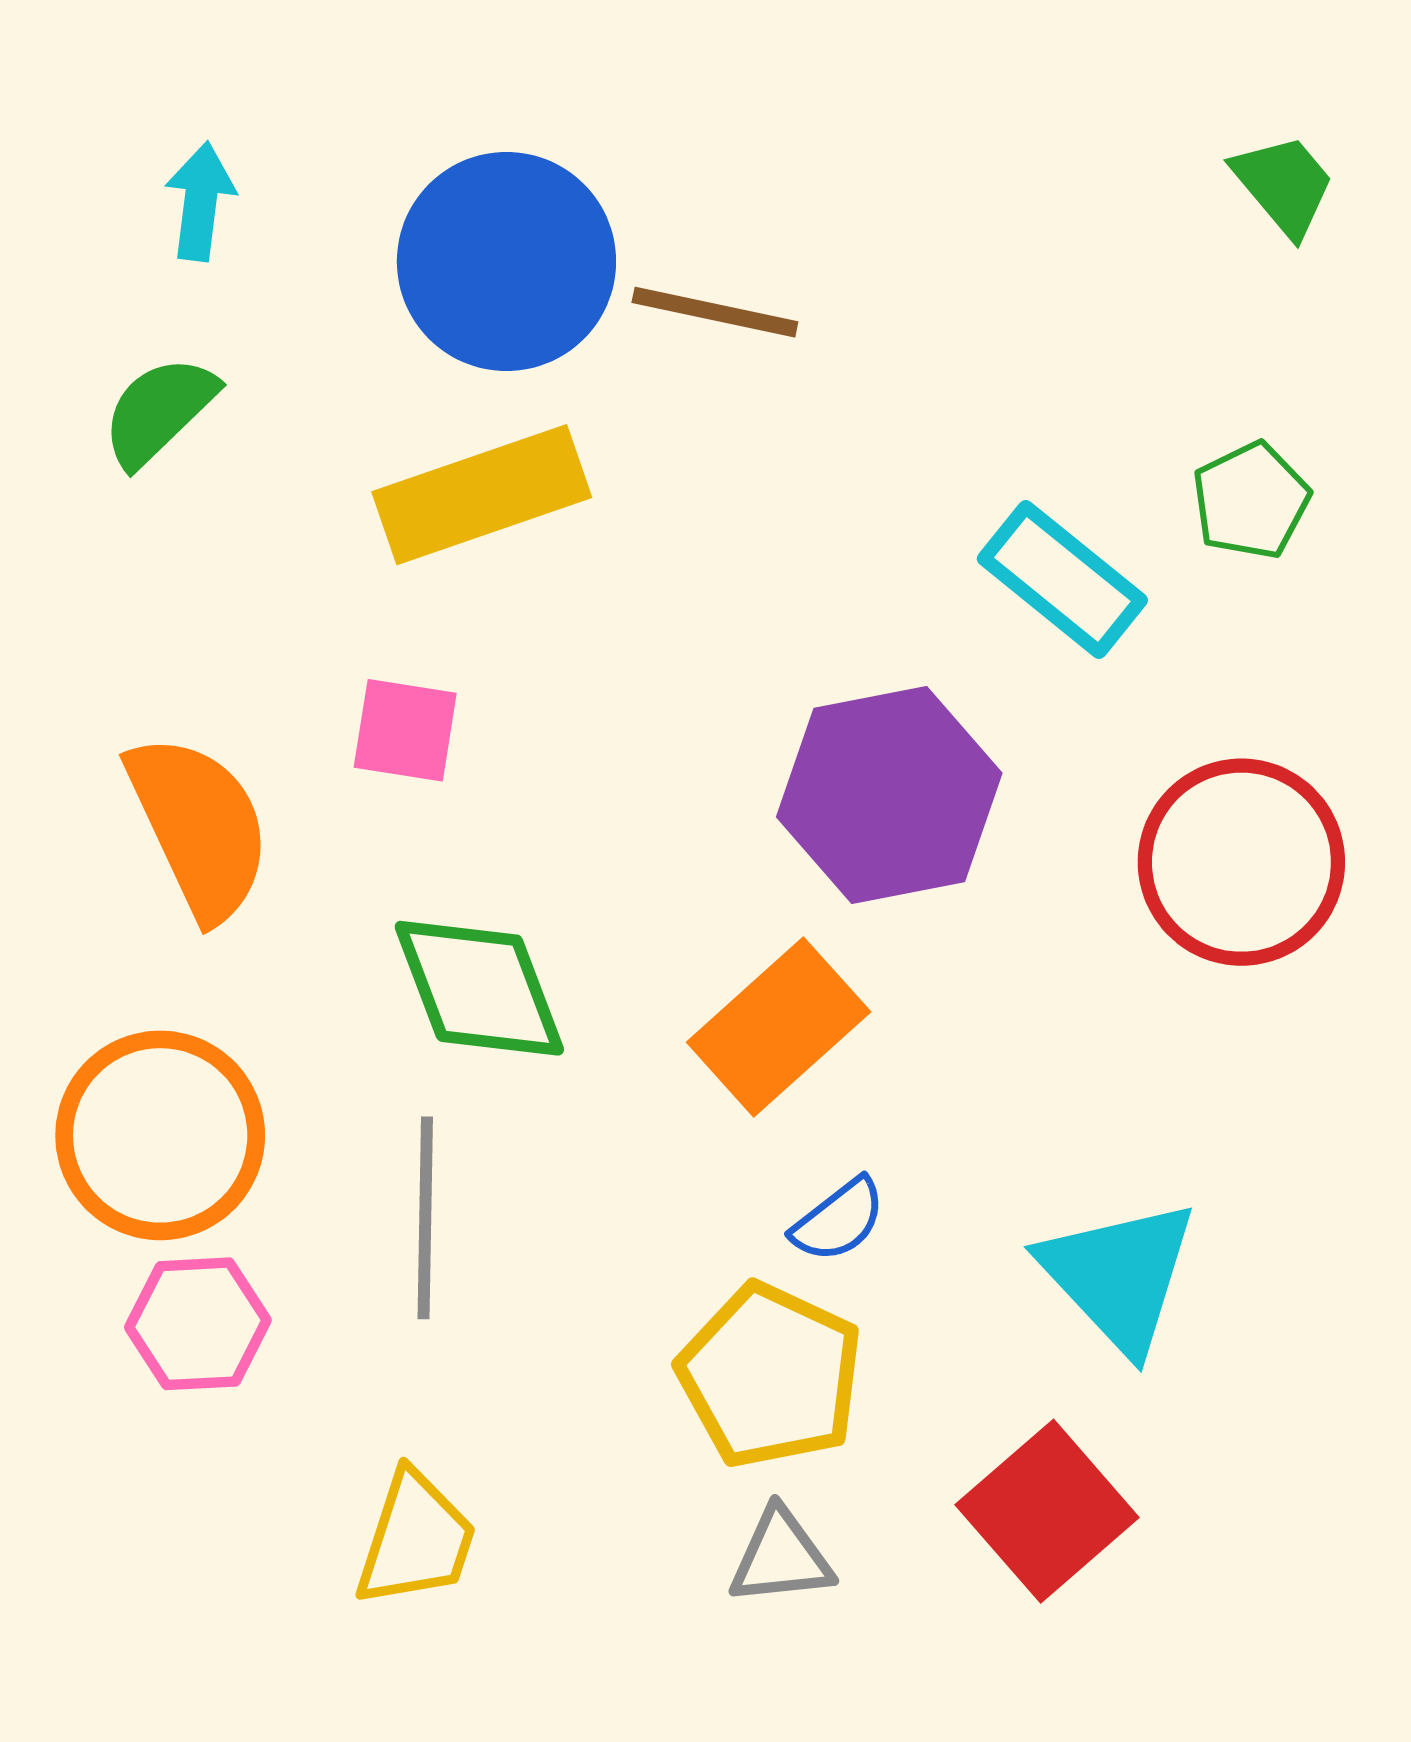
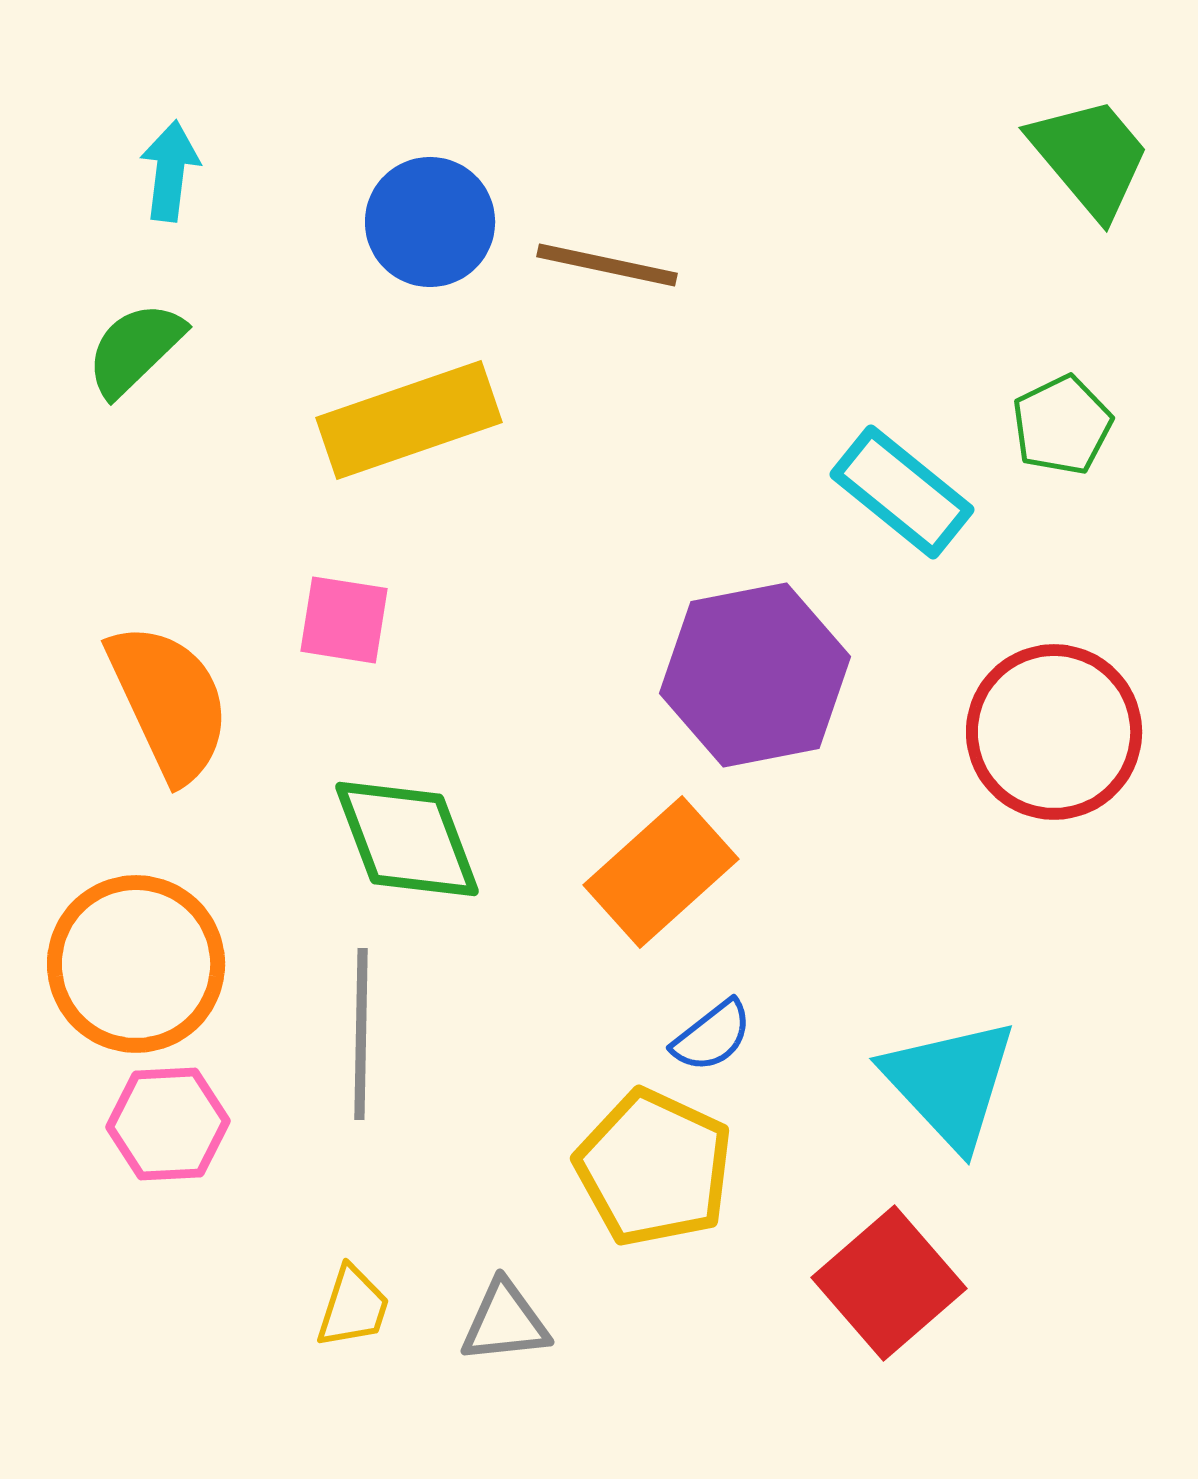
green trapezoid: (1284, 185) -> (1090, 157), size x1.4
blue circle: (506, 261) -> (430, 222), size x0.7
yellow trapezoid: (416, 1539) -> (353, 1307), size x0.7
gray triangle: (781, 1557) -> (505, 1322), moved

